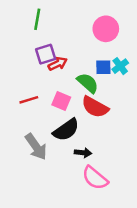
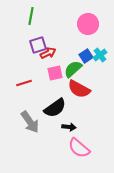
blue square: (103, 67) -> (86, 56), turned -32
green semicircle: (88, 83) -> (73, 69), turned -84
pink square: (61, 101) -> (55, 73), moved, turned -35

